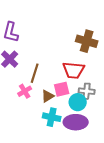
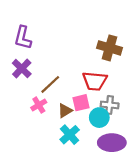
brown line: (35, 73) -> (50, 84), turned 30
cyan cross: (52, 117) -> (70, 135), turned 36
purple ellipse: (76, 122) -> (112, 143), moved

